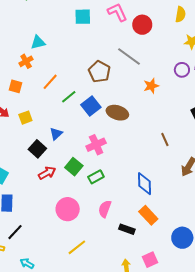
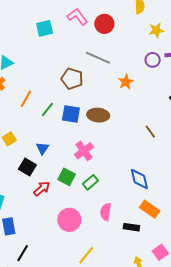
blue square: (91, 106) -> (71, 114), turned -30

